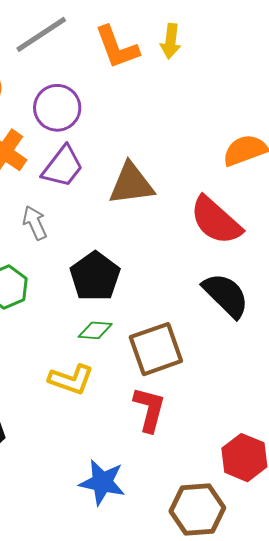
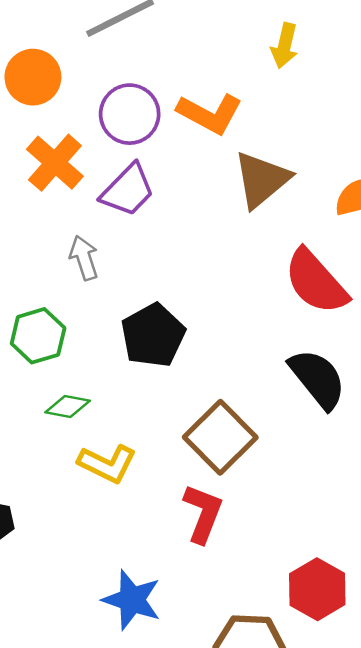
orange L-shape: (117, 47) -> (210, 114), moved, turned -48
brown triangle: (131, 184) -> (262, 180), moved, turned -39
green diamond: (95, 330) -> (68, 406), moved
brown square: (156, 349) -> (220, 437), turned -32

